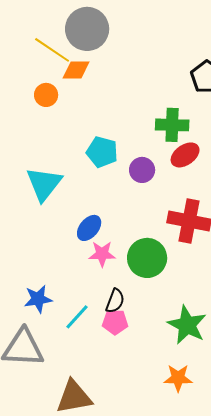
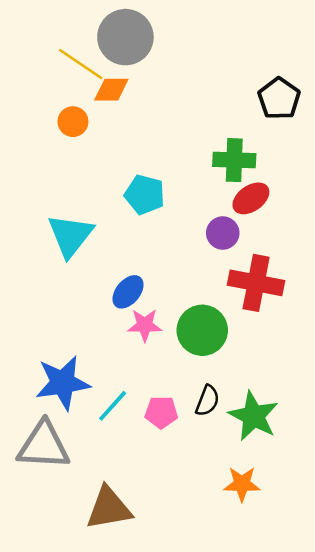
purple circle: (142, 170) -> (223, 233), moved
blue star: (38, 299) -> (63, 383), size x1.5
black semicircle: (115, 301) -> (207, 401), moved

